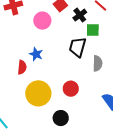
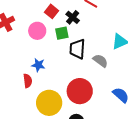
green square: (93, 30) -> (62, 33), moved
gray semicircle: (98, 63) -> (100, 61), turned -42
red circle: (71, 89) -> (80, 91), size x1.6

